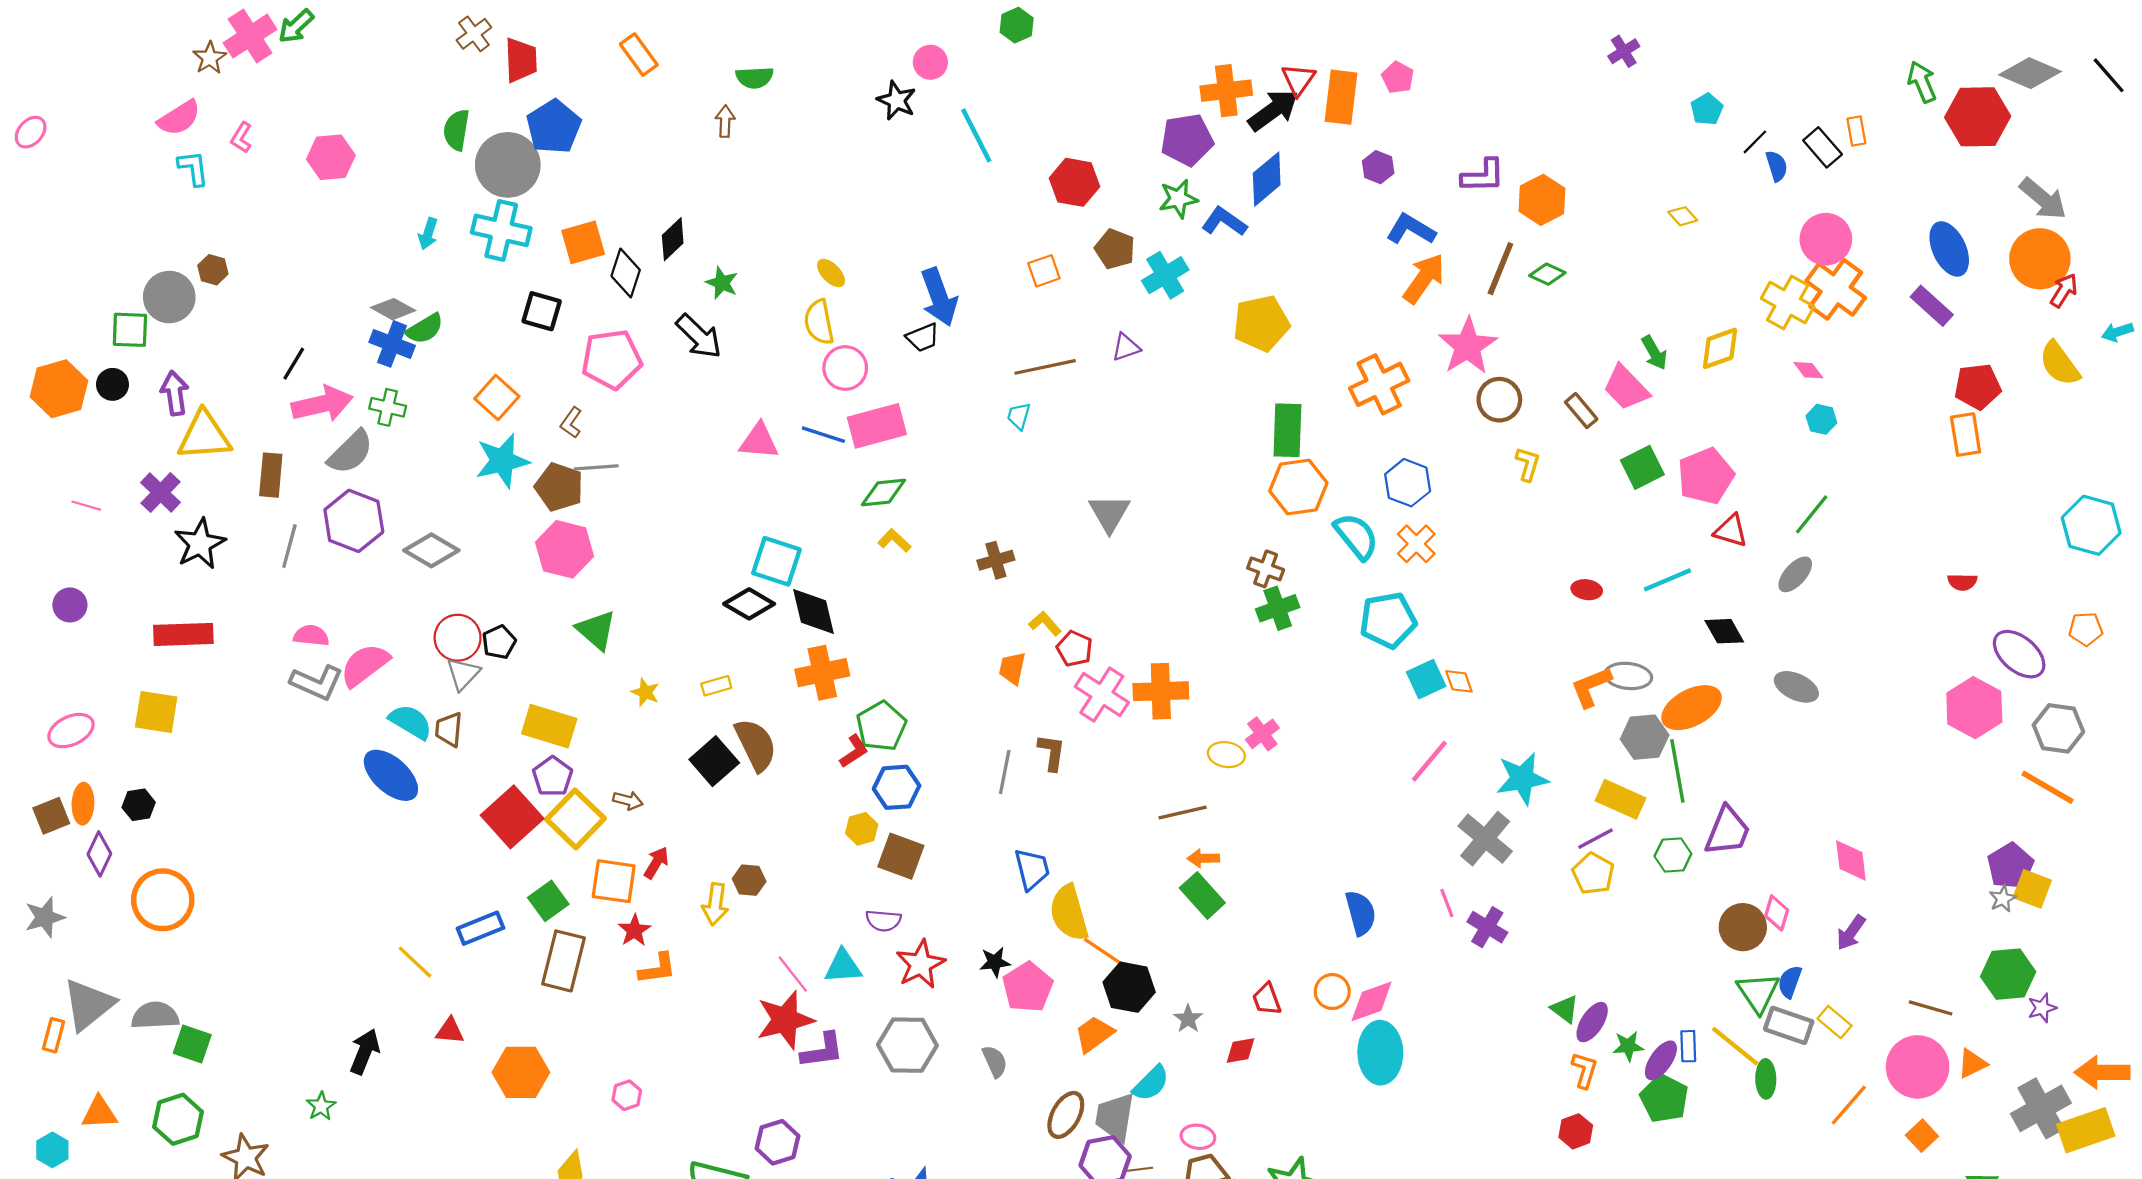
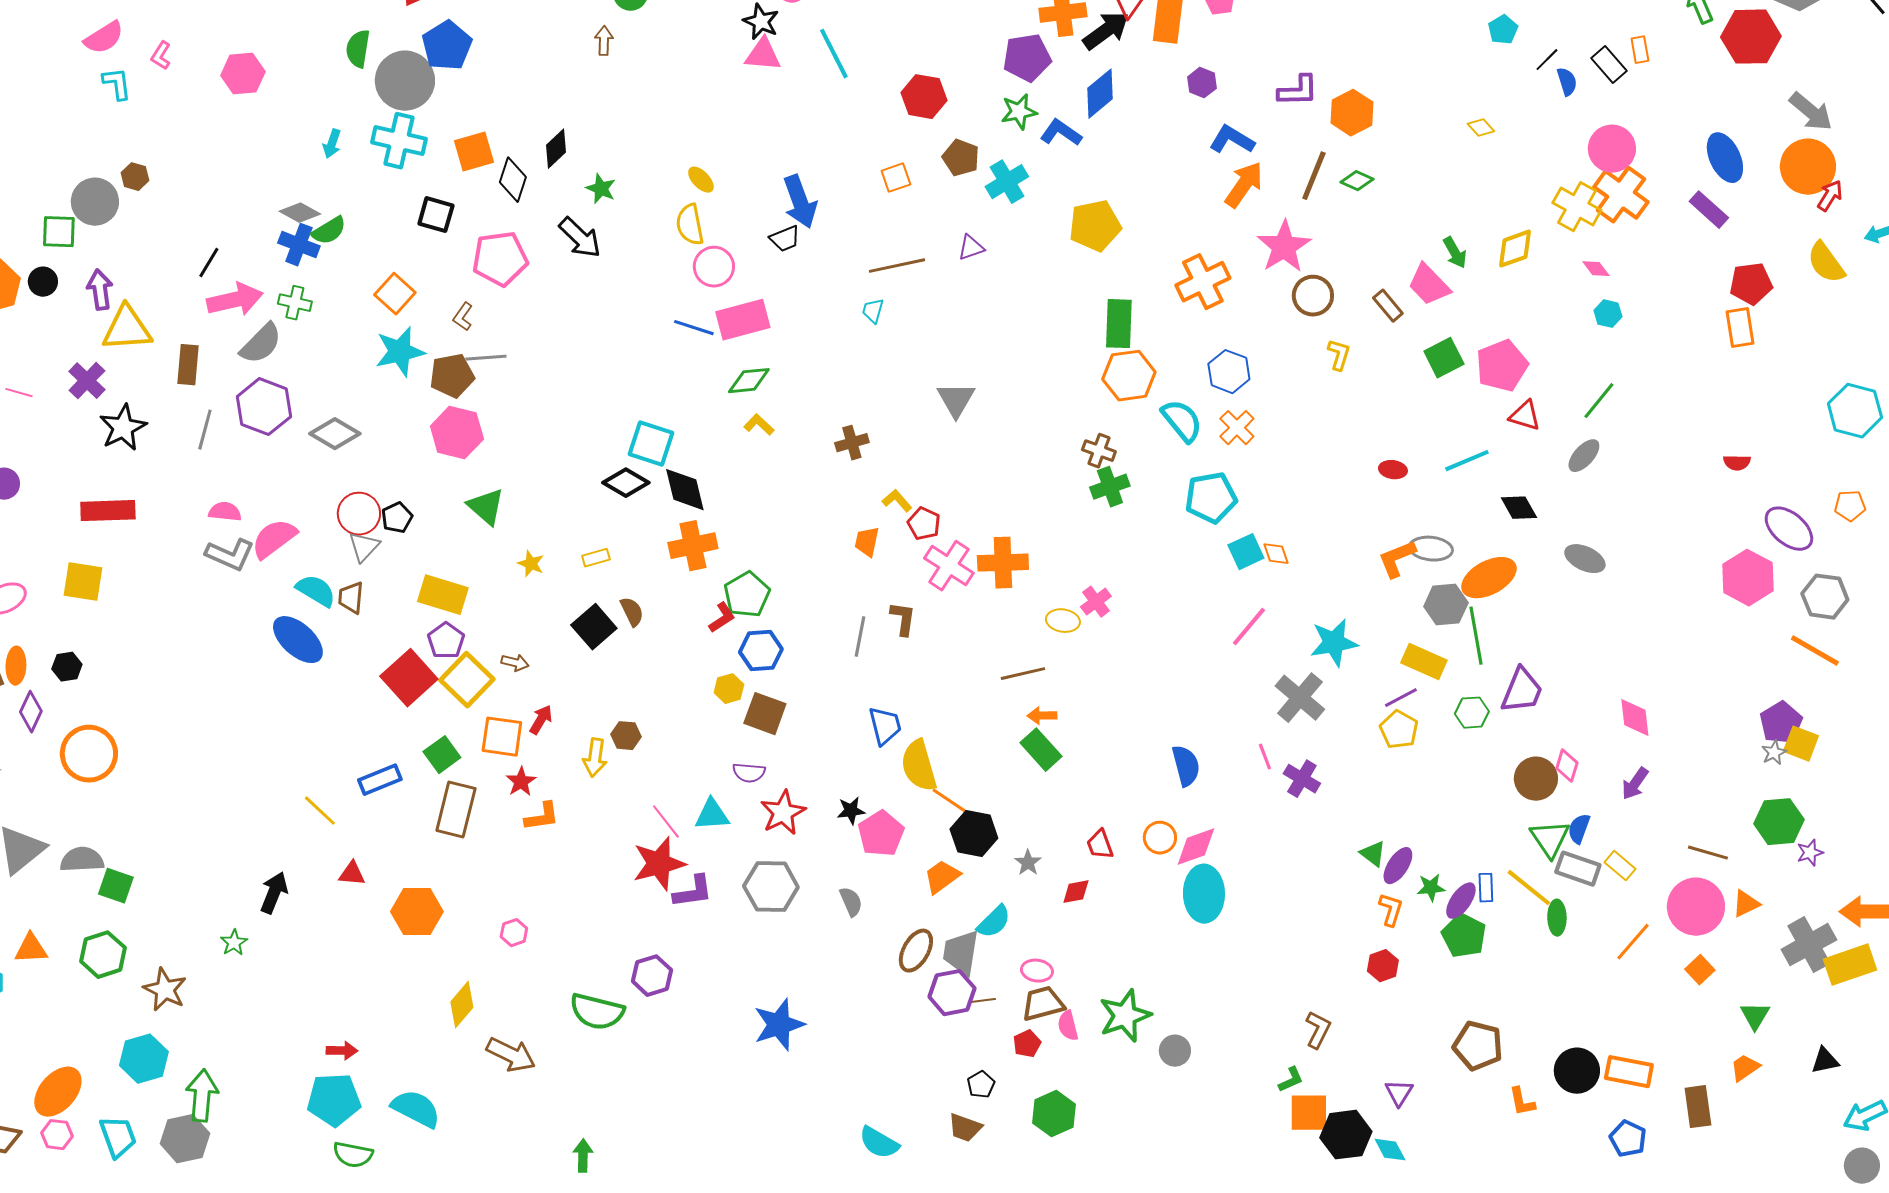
pink triangle: (759, 441) -> (763, 55), moved
brown pentagon: (559, 487) -> (452, 376), turned -30
brown semicircle: (756, 745) -> (632, 612), size x0.6

